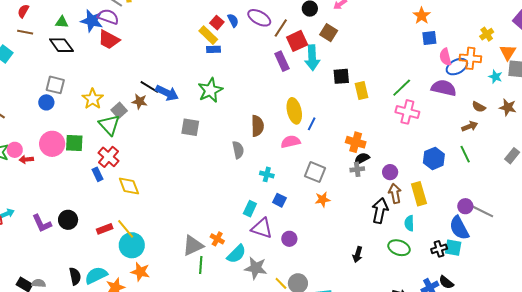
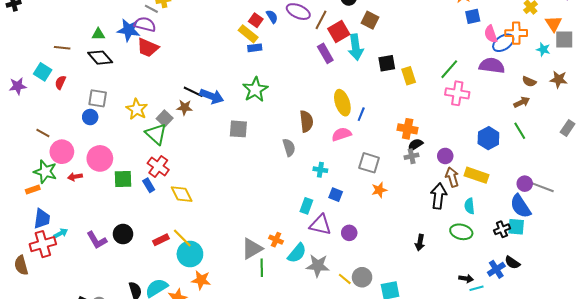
red semicircle: (23, 11) -> (60, 82), moved
green square: (74, 143) -> (123, 179), moved
pink circle: (15, 150) -> (62, 152), moved, size x1.5
yellow rectangle: (419, 194) -> (477, 175), turned -50

